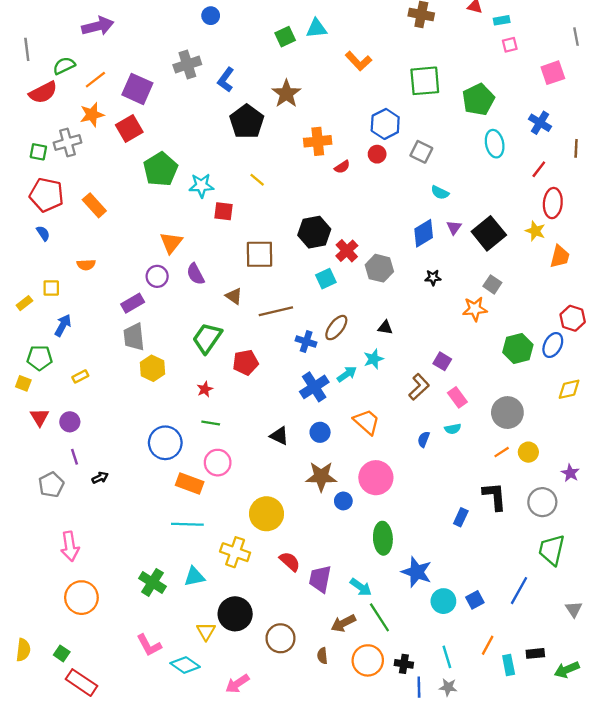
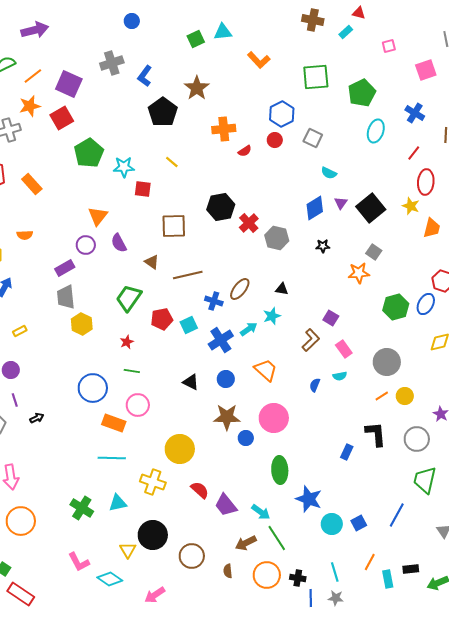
cyan rectangle: (502, 20) -> (346, 32), moved, turned -32
cyan ellipse: (495, 144) -> (376, 131), turned 30
cyan square: (326, 279) -> (189, 325), moved
purple trapezoid: (320, 579) -> (226, 505), turned -50

